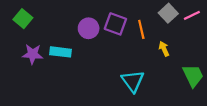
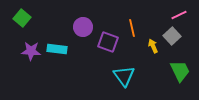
gray square: (168, 13) -> (172, 36), moved
purple square: (115, 24) -> (108, 42), moved

